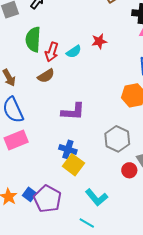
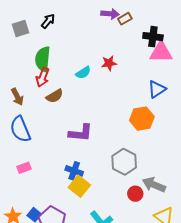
red arrow: (52, 52) -> (43, 77), moved
pink rectangle: (16, 140) -> (24, 168), moved, size x0.6

